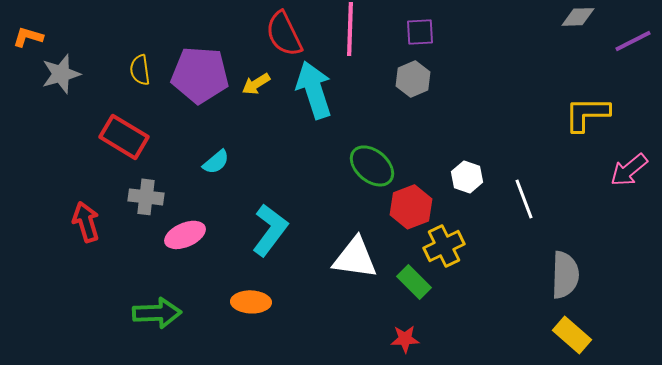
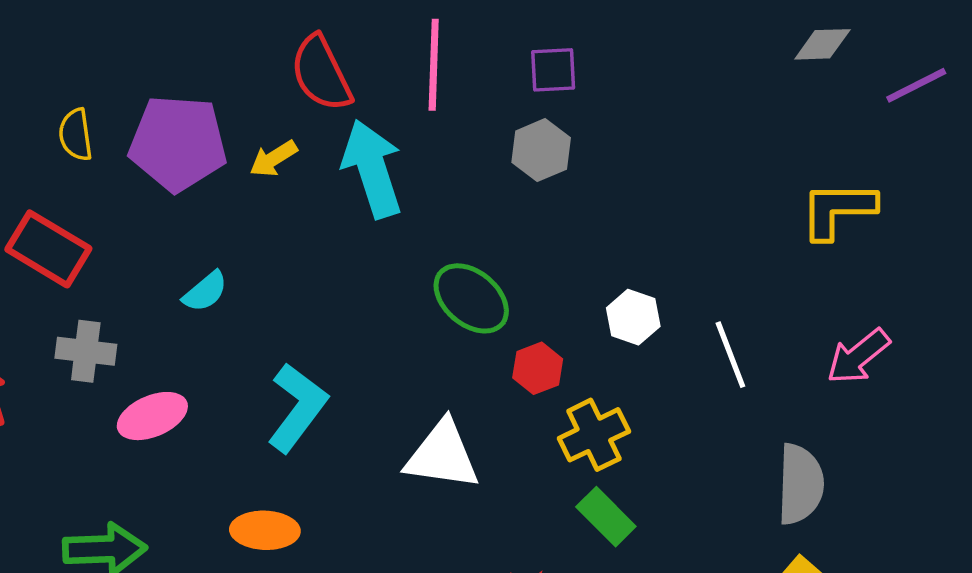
pink arrow: (629, 170) -> (858, 356), moved
red hexagon: (411, 207) -> (538, 368), size x0.7
green rectangle: (414, 282) -> (606, 517), moved

